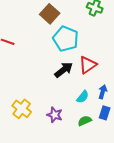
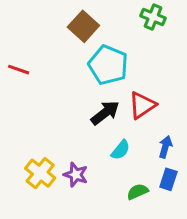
cyan semicircle: (83, 97) -> (121, 150), moved
purple star: (55, 115) -> (76, 175), moved

